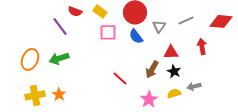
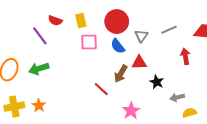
yellow rectangle: (100, 11) -> (81, 20), turned 40
red triangle: (171, 52) -> (139, 63), moved
brown arrow: (152, 69) -> (121, 74), moved
yellow semicircle: (174, 93) -> (189, 113), moved

